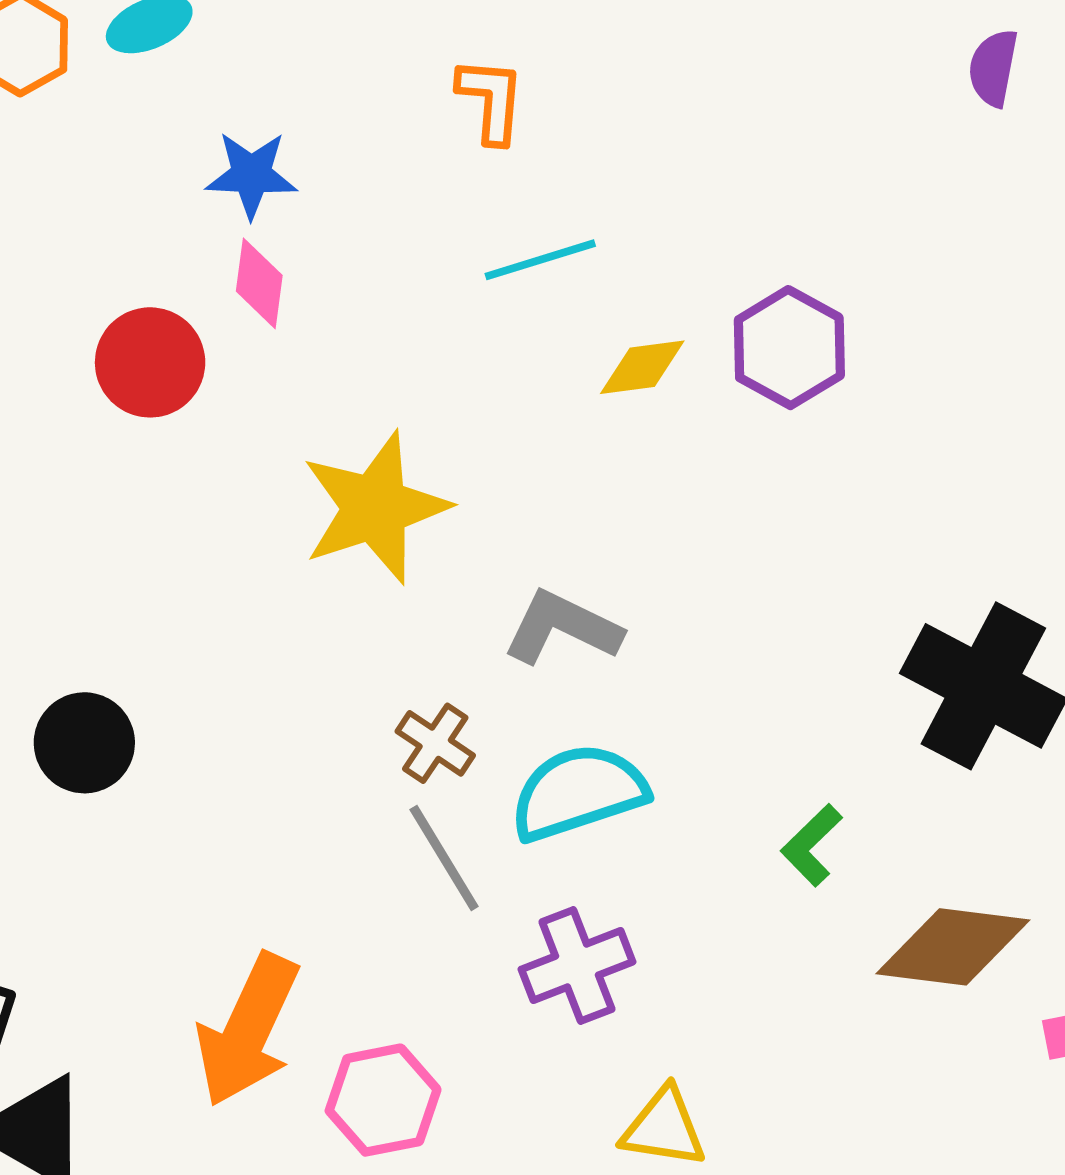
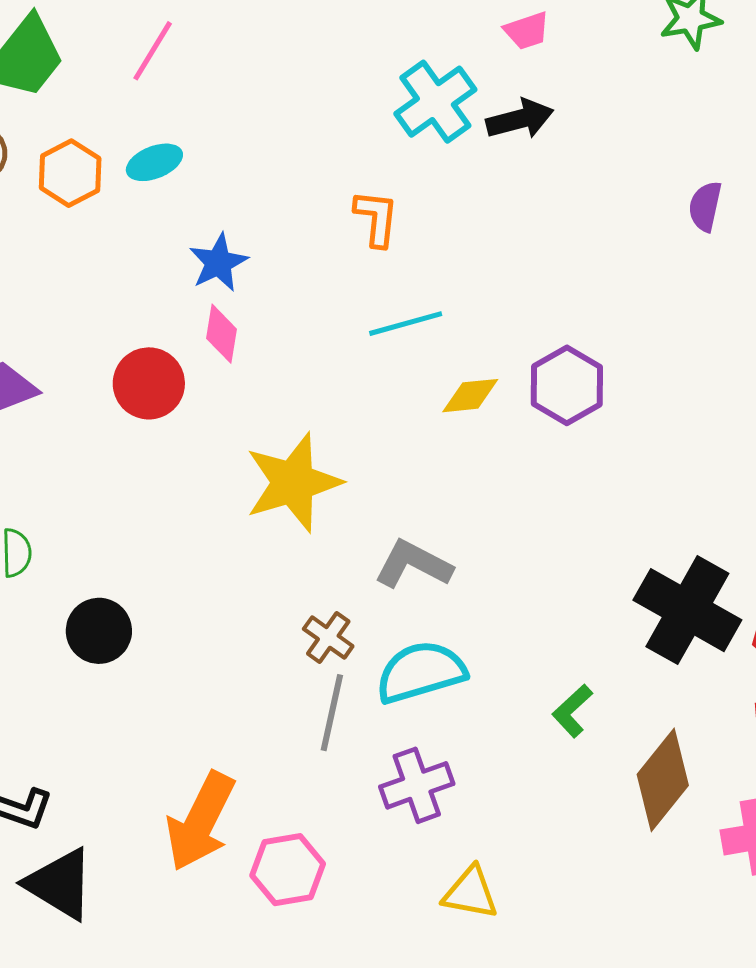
blue star: (251, 175) -> (218, 263), turned -30
gray line: (444, 858) -> (332, 713), turned 42
brown diamond: (953, 947) -> (663, 780), turned -60

